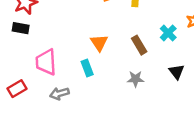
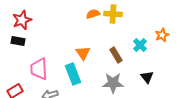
cyan rectangle: (87, 68) -> (73, 74), size x1.5
gray star: (136, 79) -> (113, 83), size x1.5

